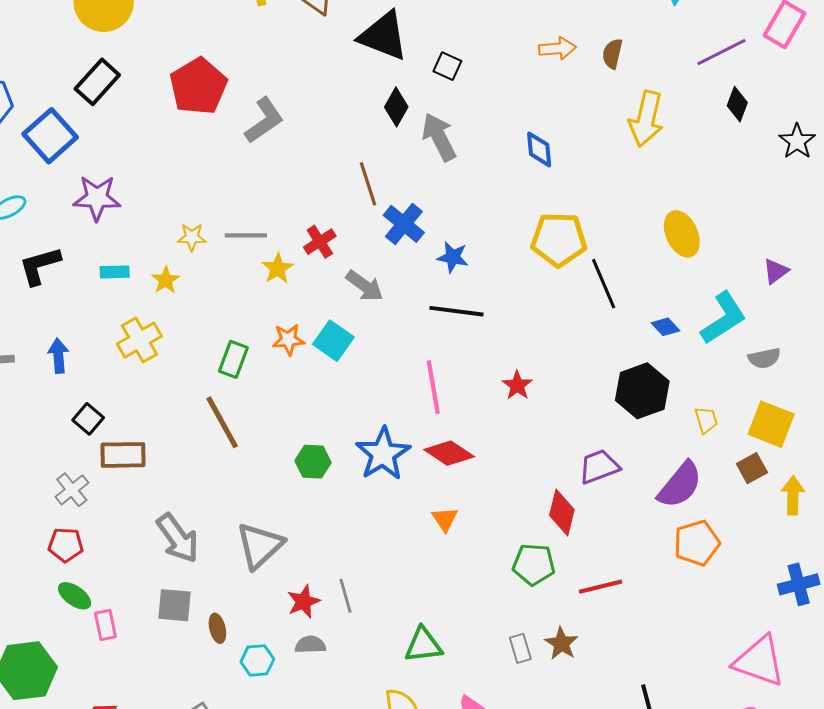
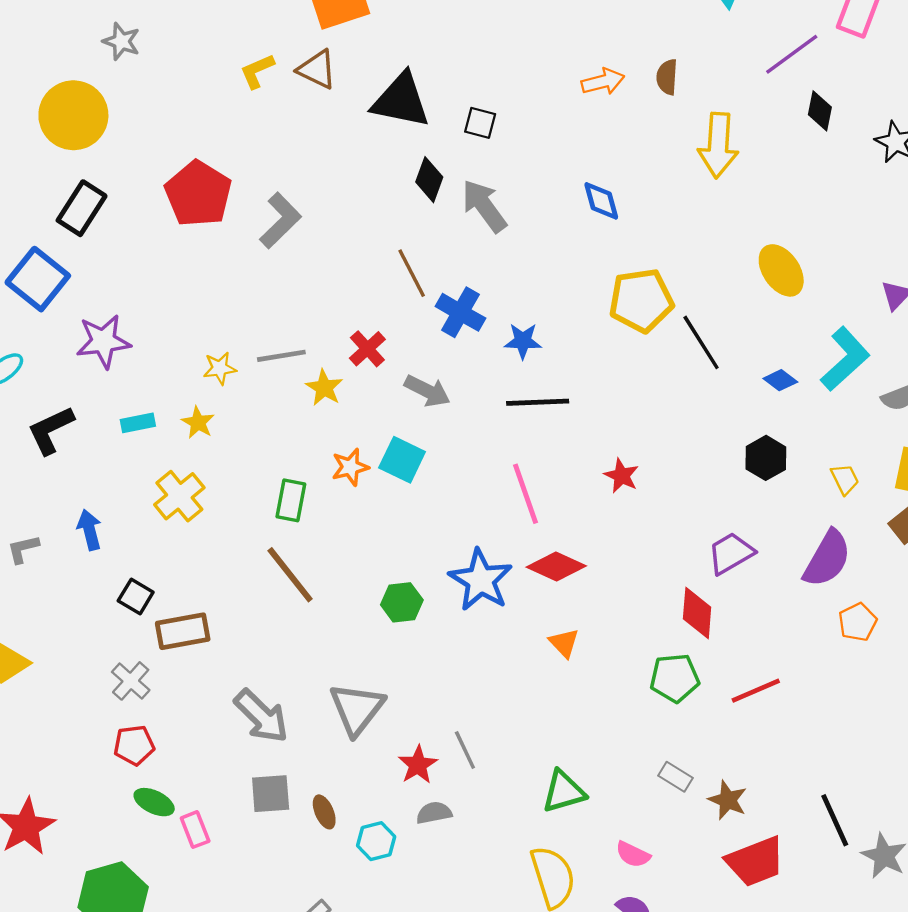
black hexagon: (642, 391) -> (766, 458), size x0.7
orange pentagon: (697, 543) -> (858, 622), size x0.7
brown star: (561, 644) -> (728, 800), moved
gray rectangle: (520, 648) -> (676, 777), turned -32

